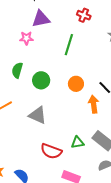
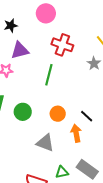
red cross: (84, 15) -> (62, 45), size x1.5
gray triangle: (38, 115) -> (45, 143), moved

